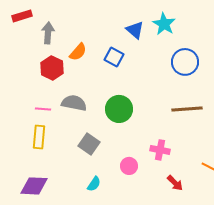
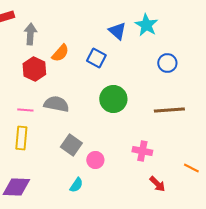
blue circle: (185, 62) -> (167, 63), size x0.7
green circle: (119, 109) -> (113, 99), moved
pink circle: (129, 166) -> (95, 160), moved

